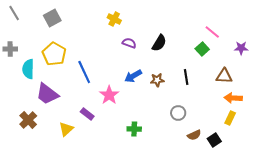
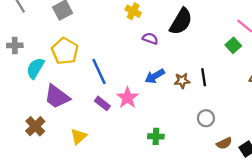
black semicircle: (159, 43) -> (181, 21), moved, size x1.4
cyan semicircle: (28, 69) -> (35, 68), turned 30
black line: (186, 77) -> (204, 77), moved
purple rectangle: (87, 114) -> (102, 103), moved

